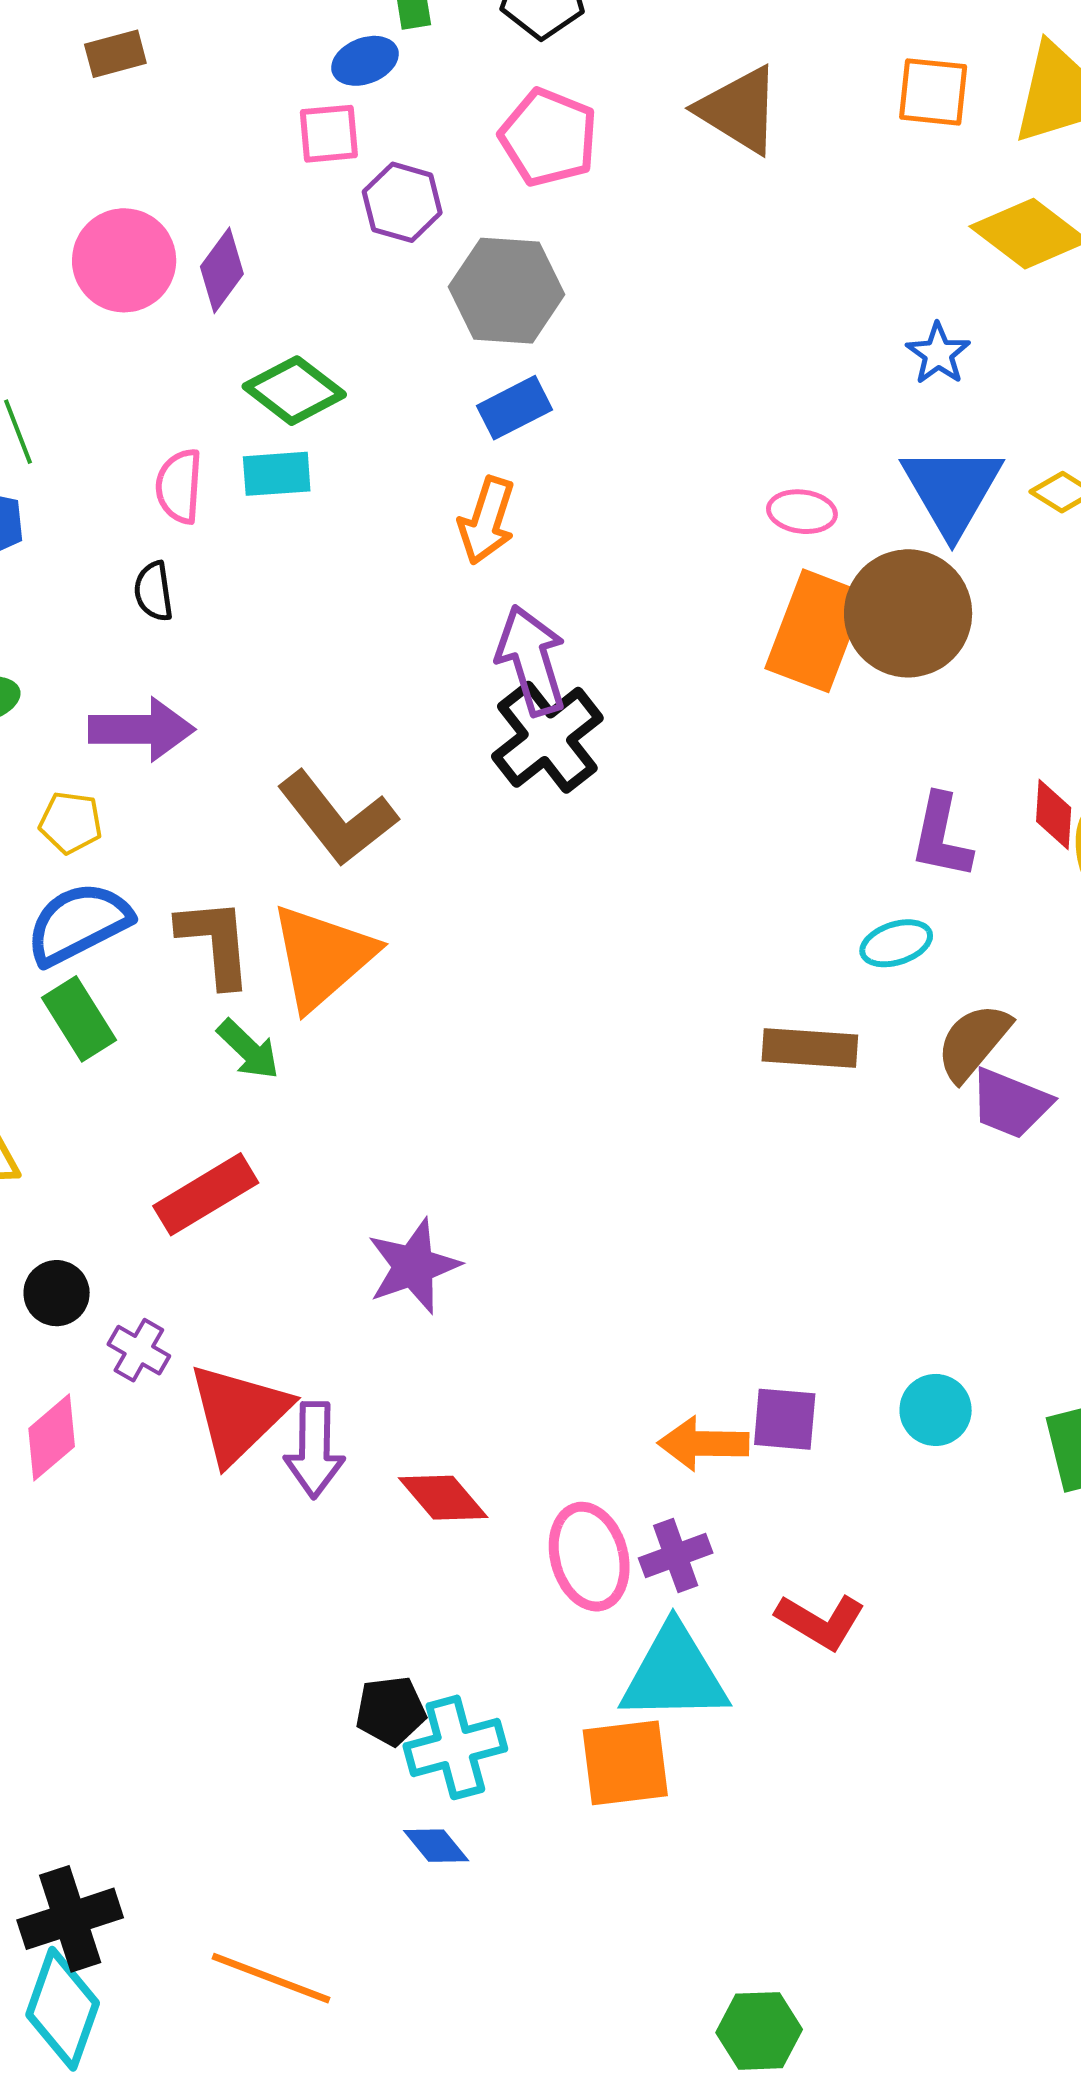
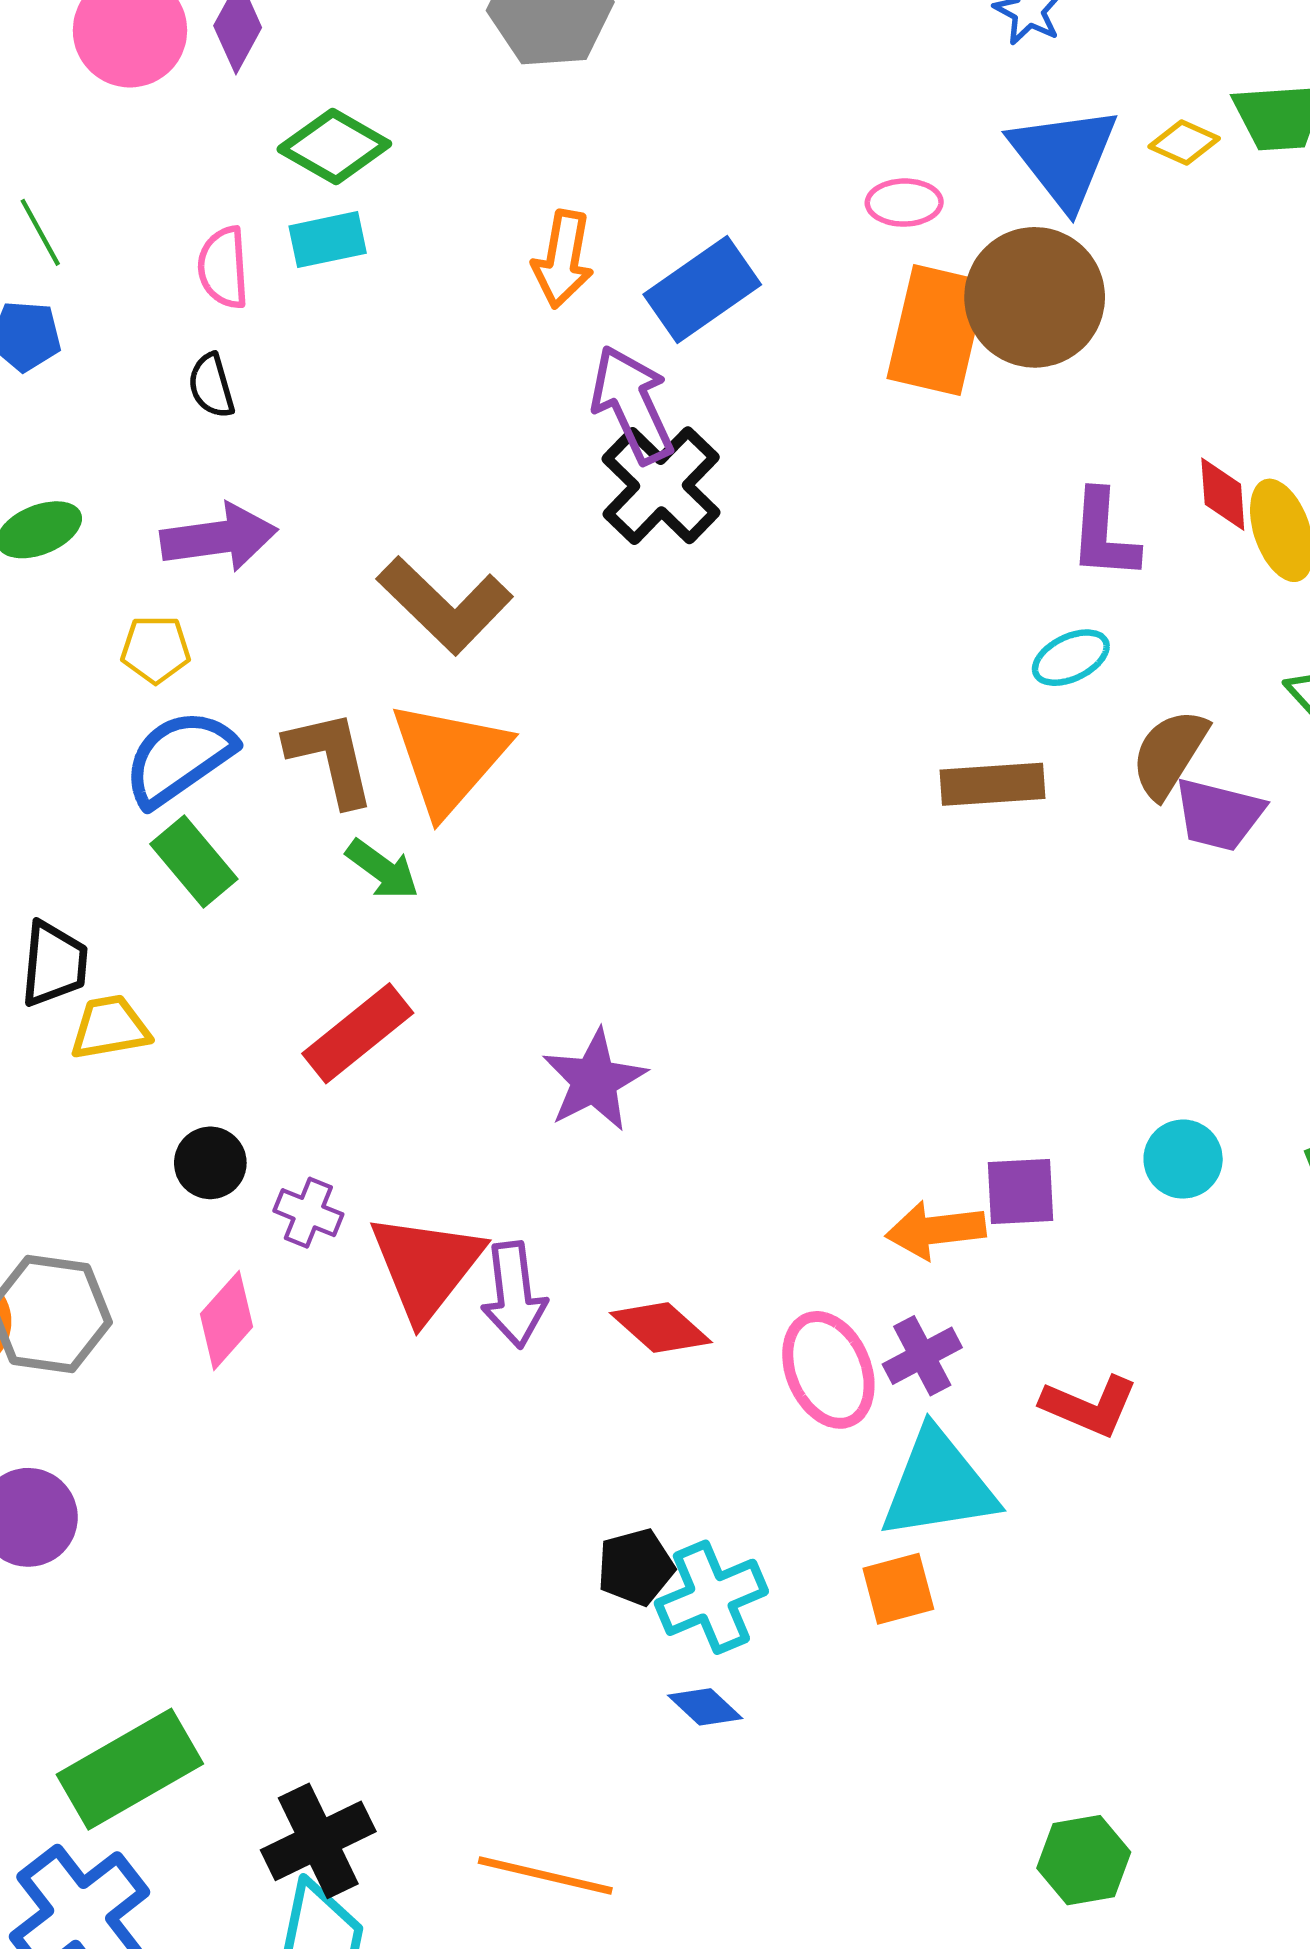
blue rectangle: (515, 408) -> (702, 290), moved, size x1.4
orange square: (625, 1763) -> (898, 1589), size x0.7

